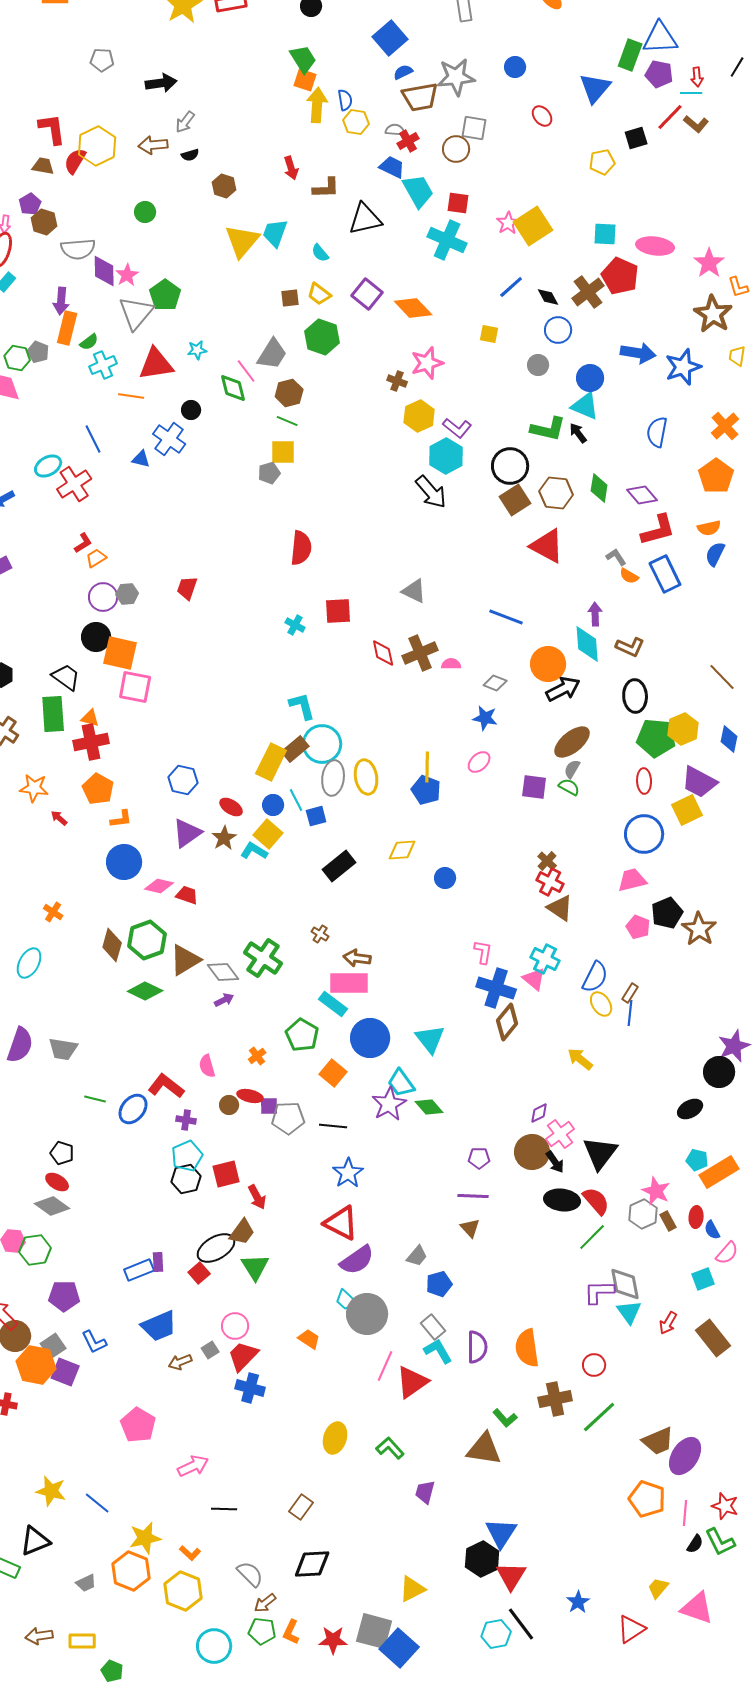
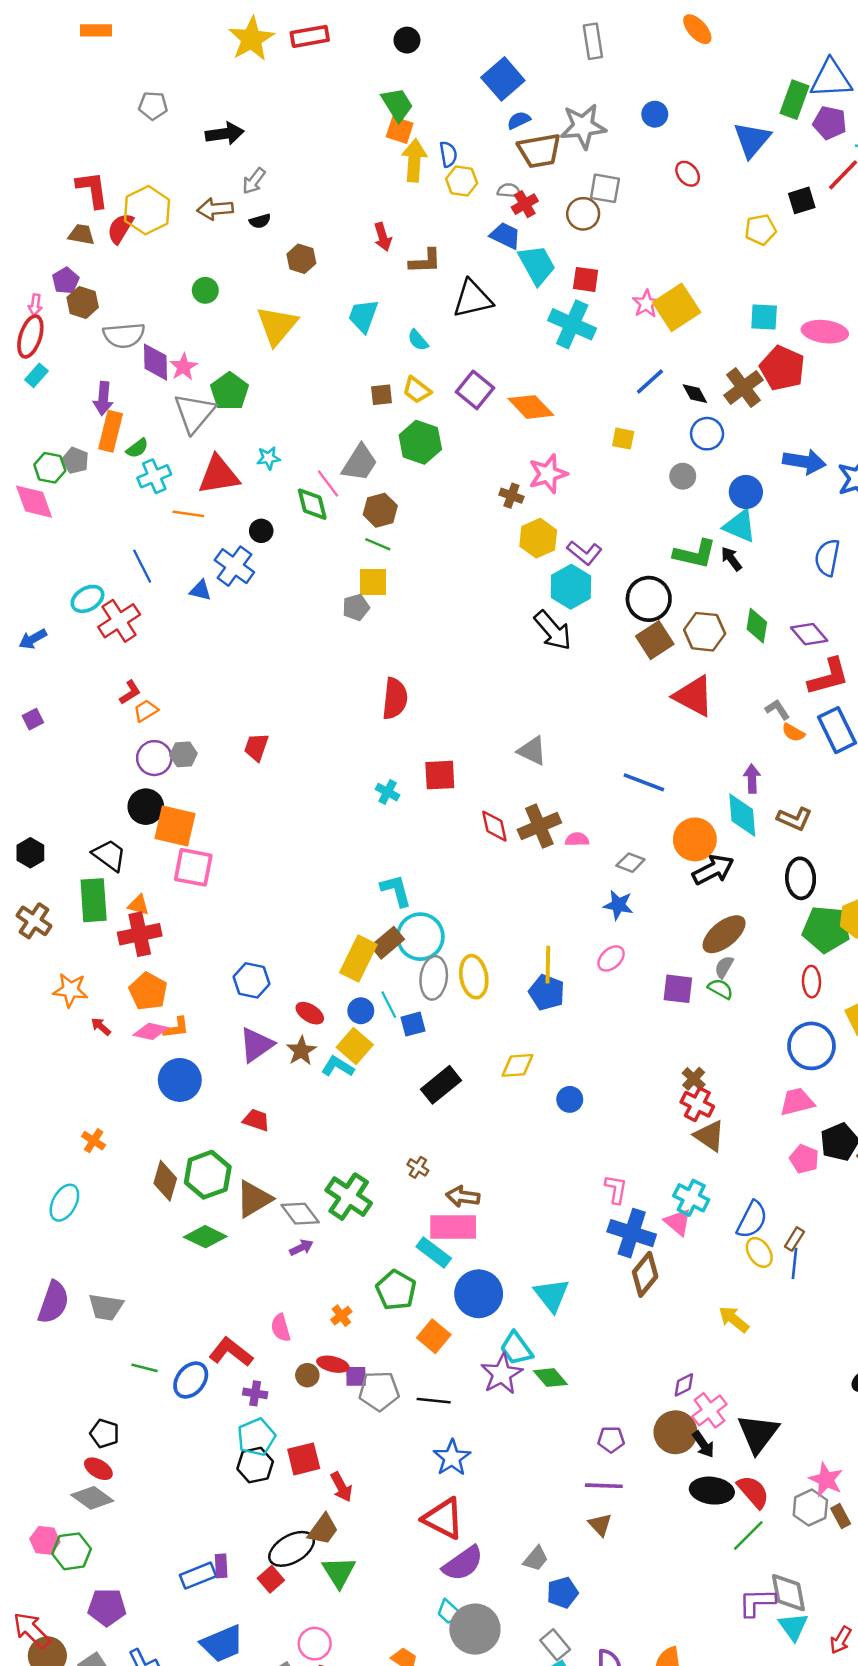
yellow triangle: (242, 241) -> (277, 326), moved
pink diamond: (159, 886) -> (151, 1031), moved

